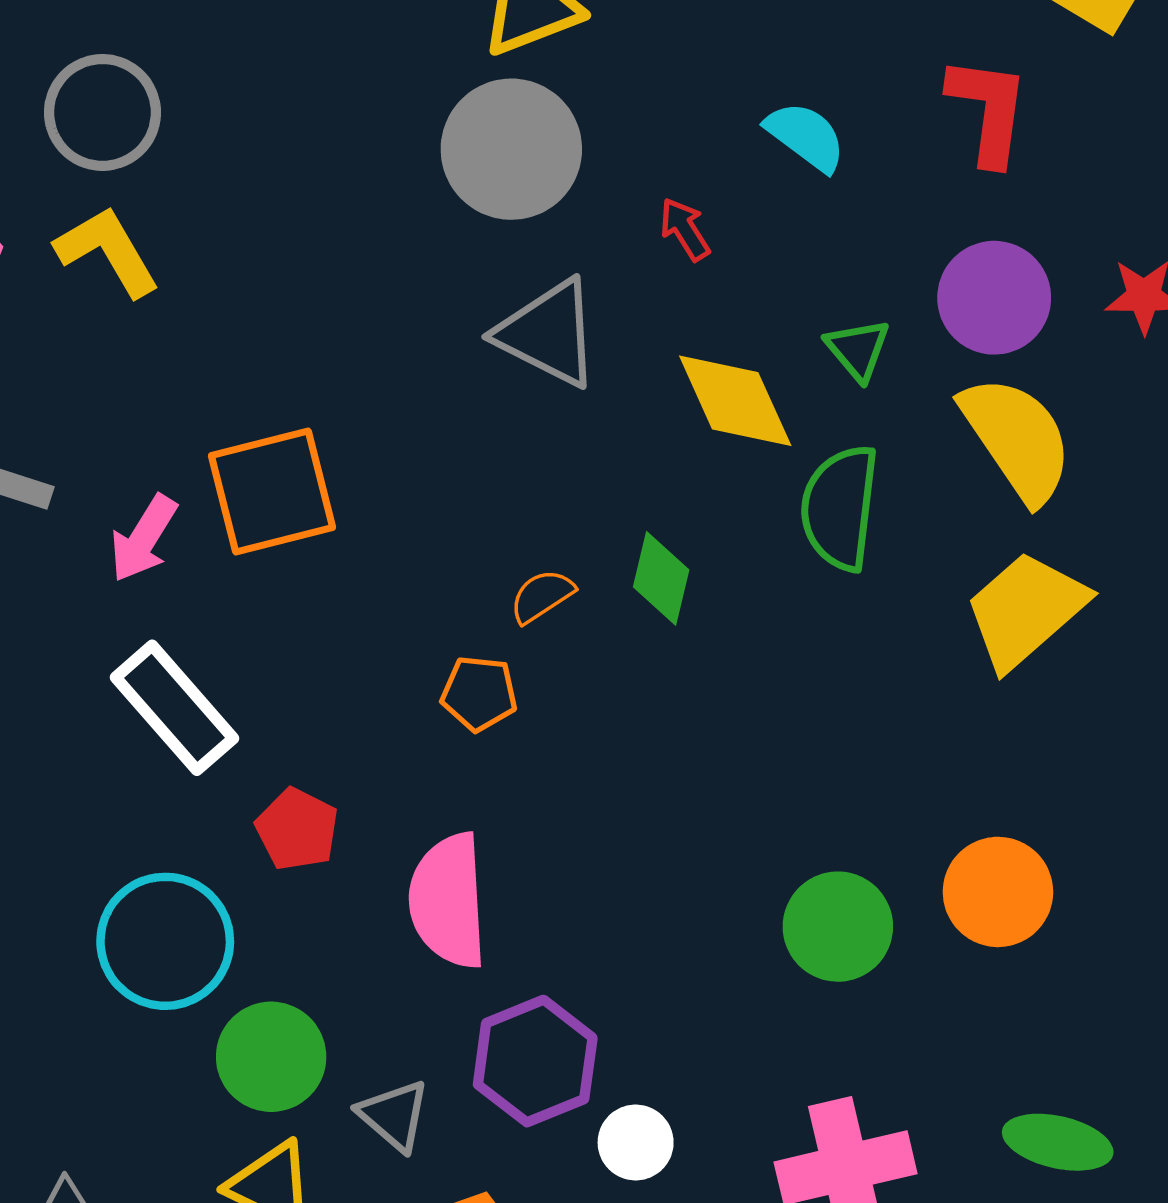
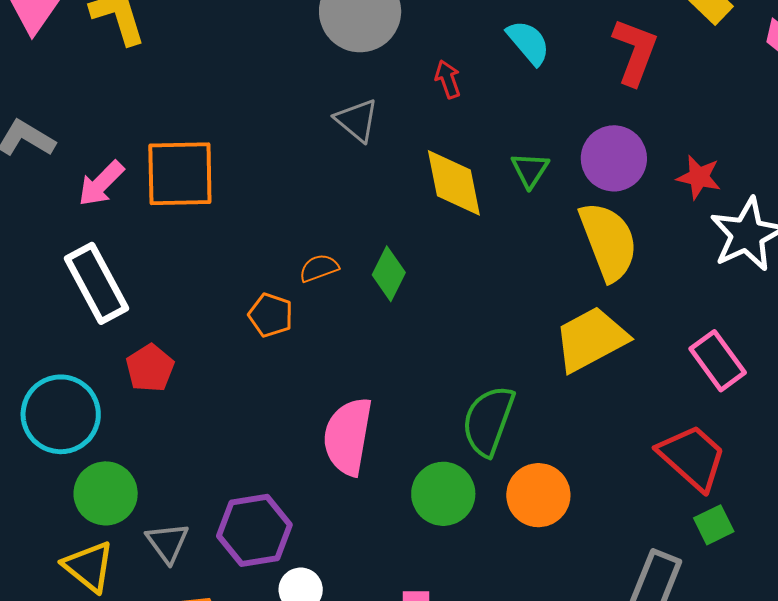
gray triangle: (548, 333) -> (357, 120), size x0.7
green semicircle: (840, 508) -> (488, 421), moved
pink semicircle: (448, 901) -> (348, 436), moved

